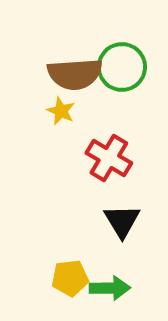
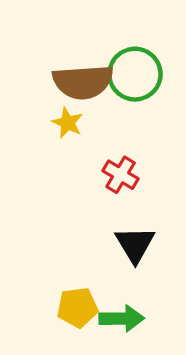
red cross: (109, 158) -> (121, 175), size x0.7

